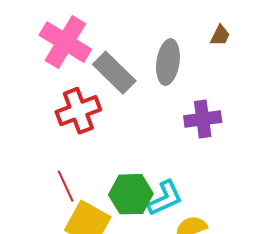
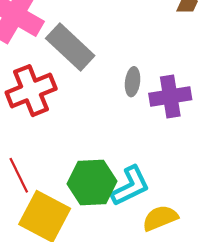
gray ellipse: (168, 62) -> (133, 82), moved, size x0.6

